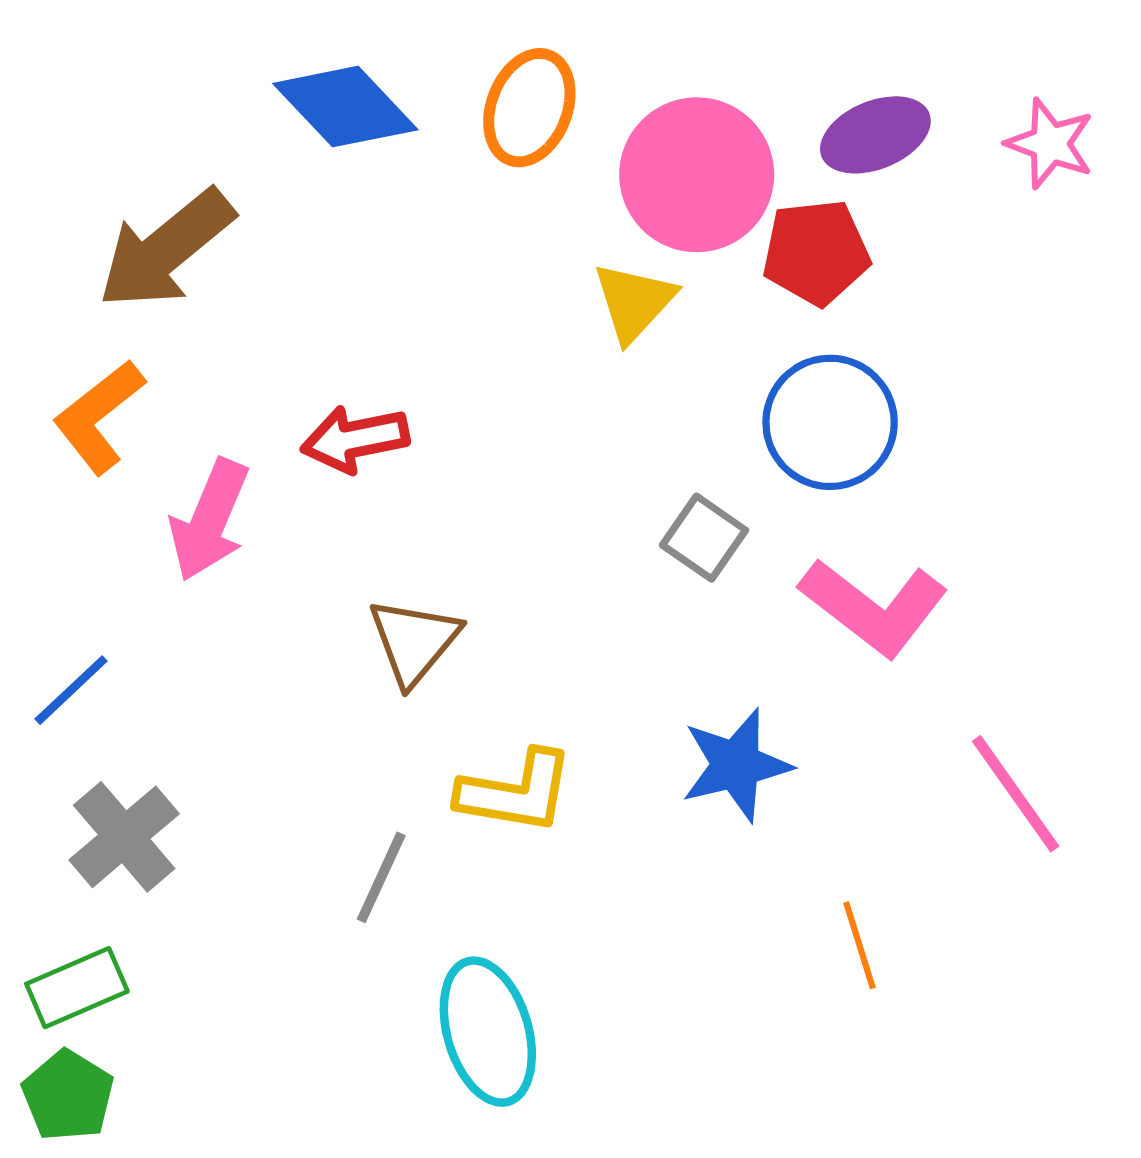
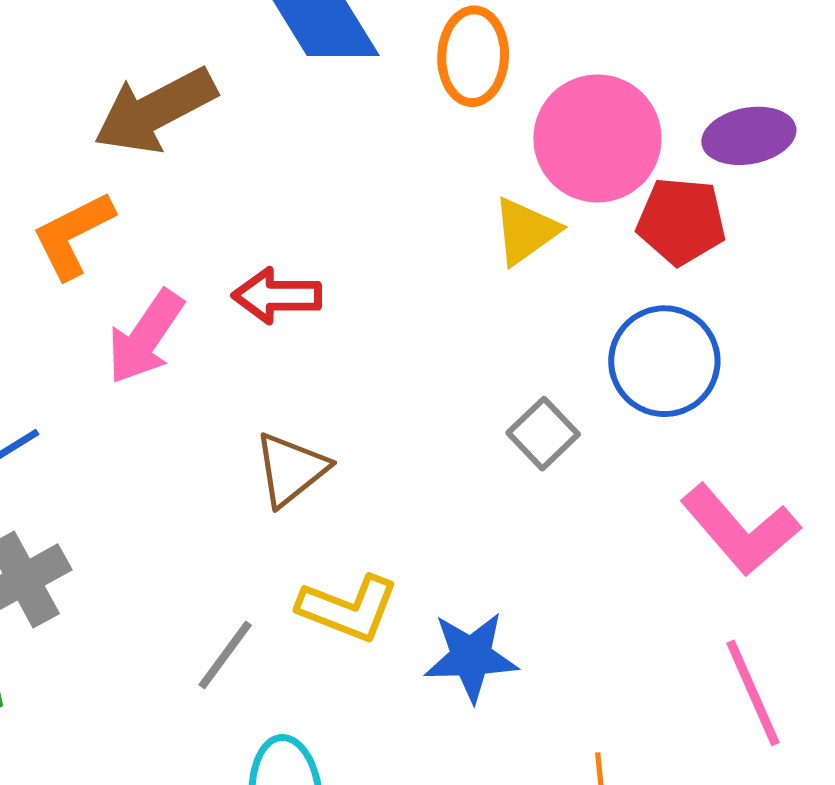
orange ellipse: (529, 108) -> (473, 56), turned -30
pink L-shape: (874, 607) -> (740, 530), moved
blue star: (736, 765) -> (471, 657), moved

